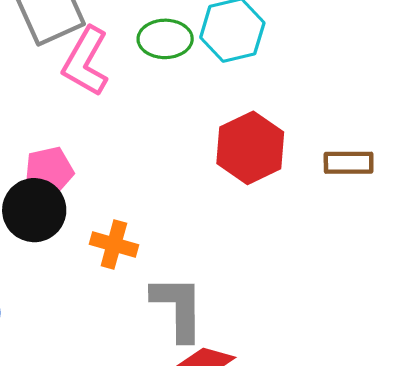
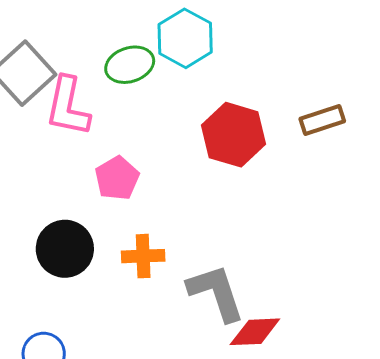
pink pentagon: (49, 171) -> (117, 178), moved

